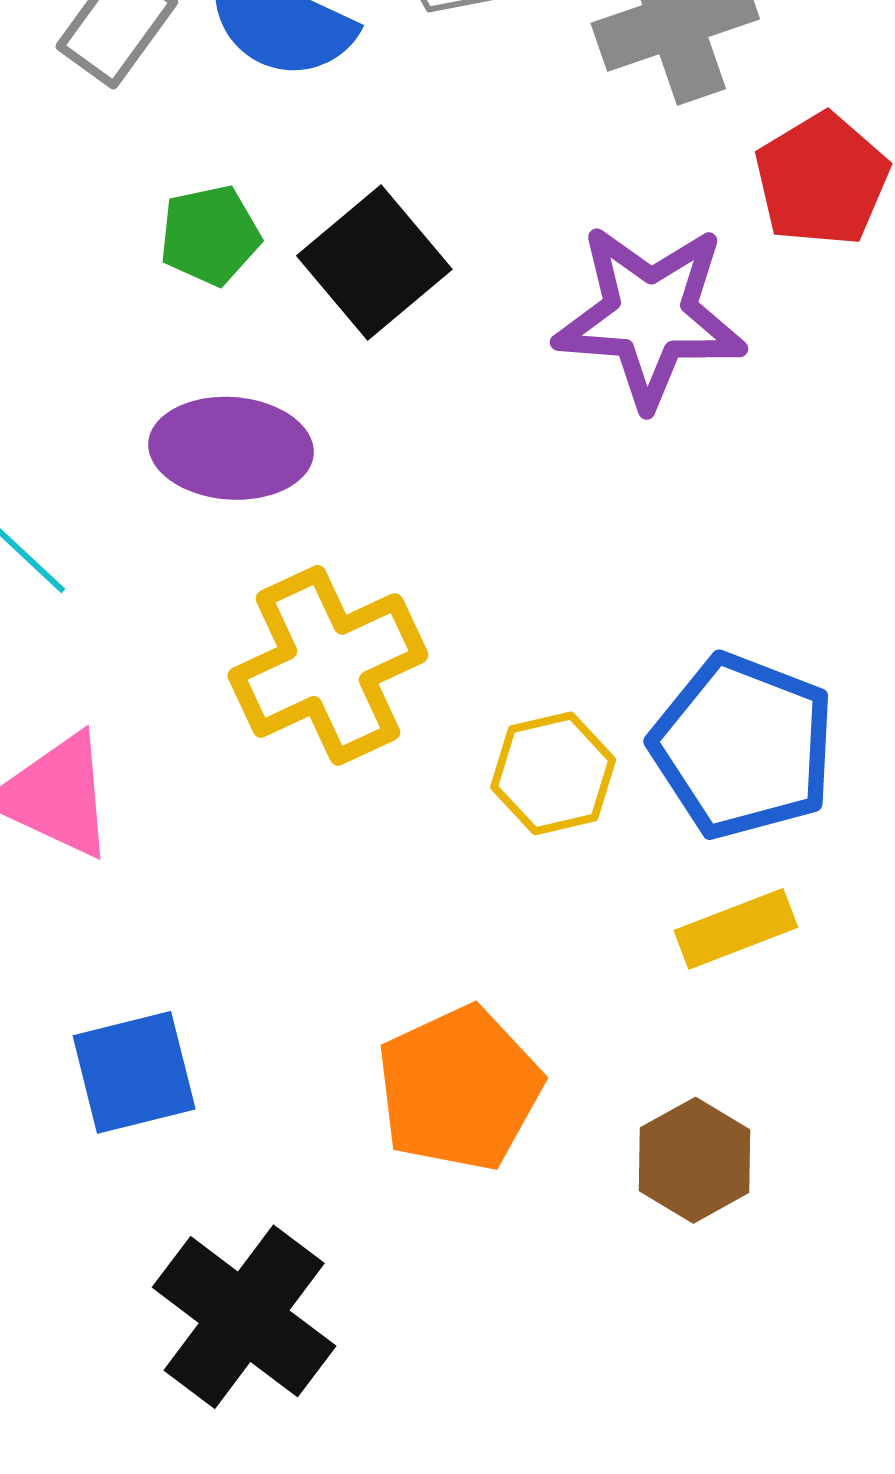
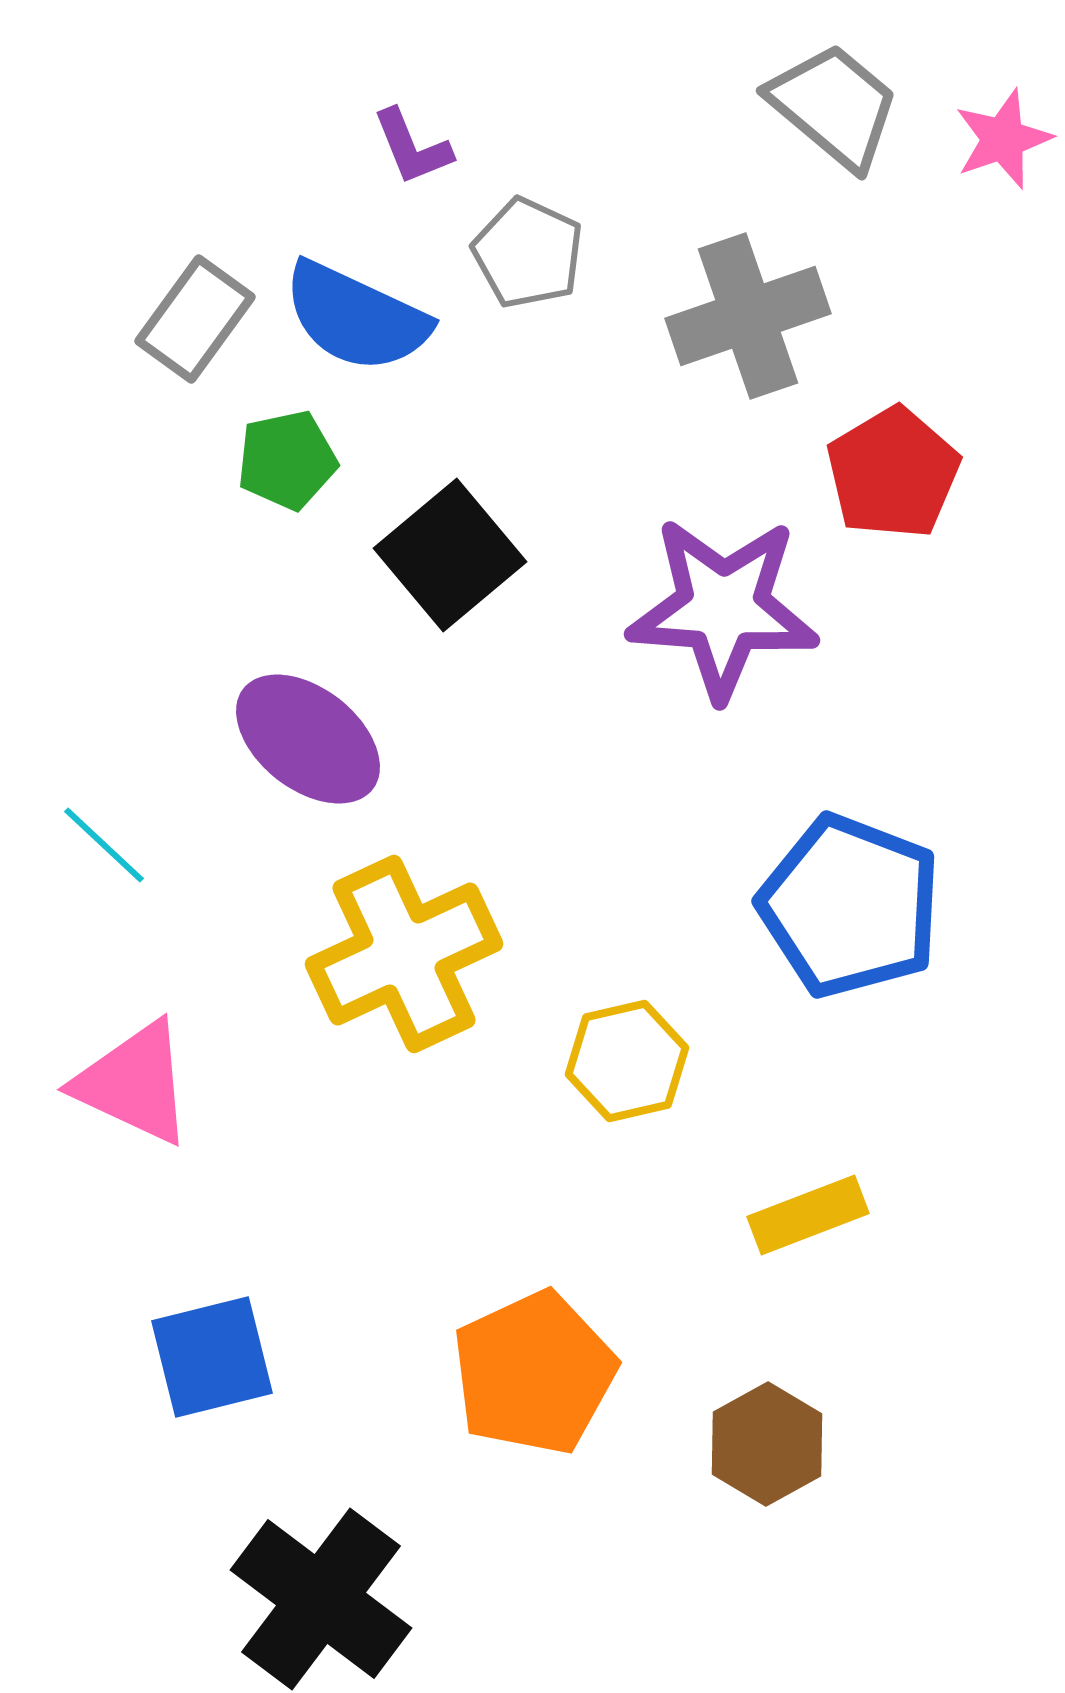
green pentagon: (210, 235) -> (287, 460), moved
purple ellipse: (231, 448) -> (308, 739), turned 34
blue pentagon: (743, 746) -> (850, 906), moved

